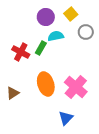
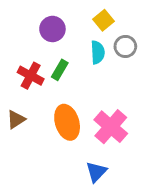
purple circle: (46, 17) -> (52, 29), moved
cyan semicircle: (56, 36) -> (98, 52), moved, turned 98
brown triangle: (13, 93) -> (16, 119), moved

